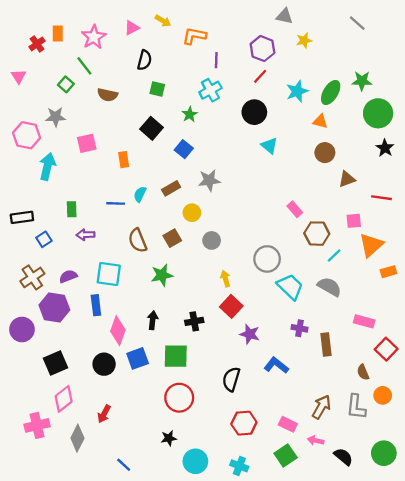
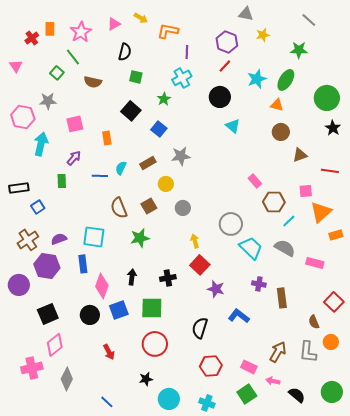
green star: (362, 81) -> (299, 50), moved
purple arrow: (86, 235) -> (74, 158), moved, turned 133
pink rectangle: (364, 321) -> (315, 263), moved
red arrow: (104, 414) -> (109, 352), moved, turned -56

